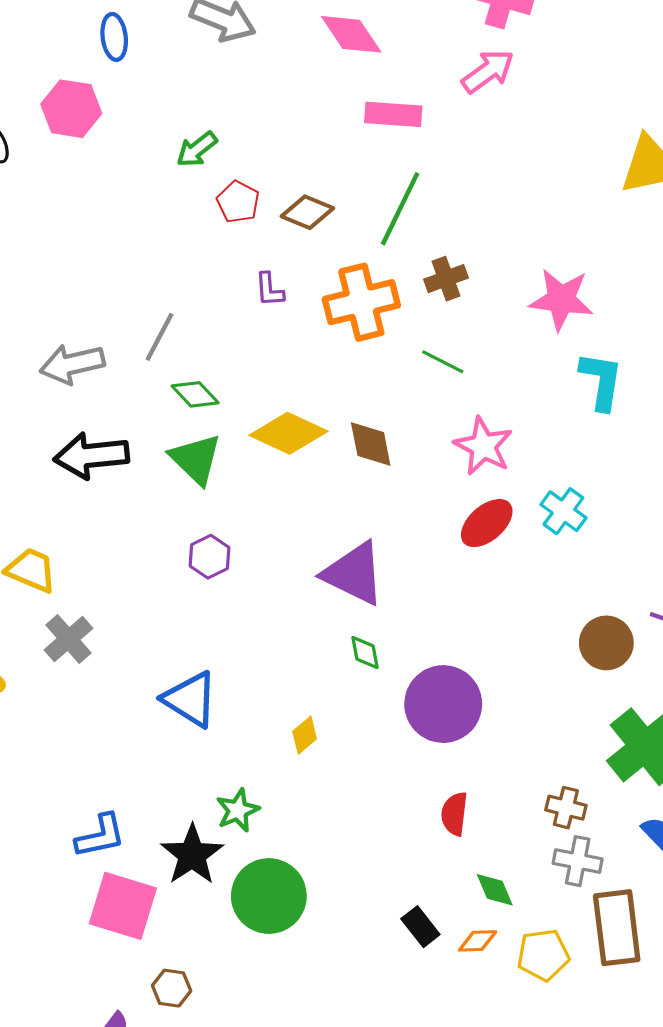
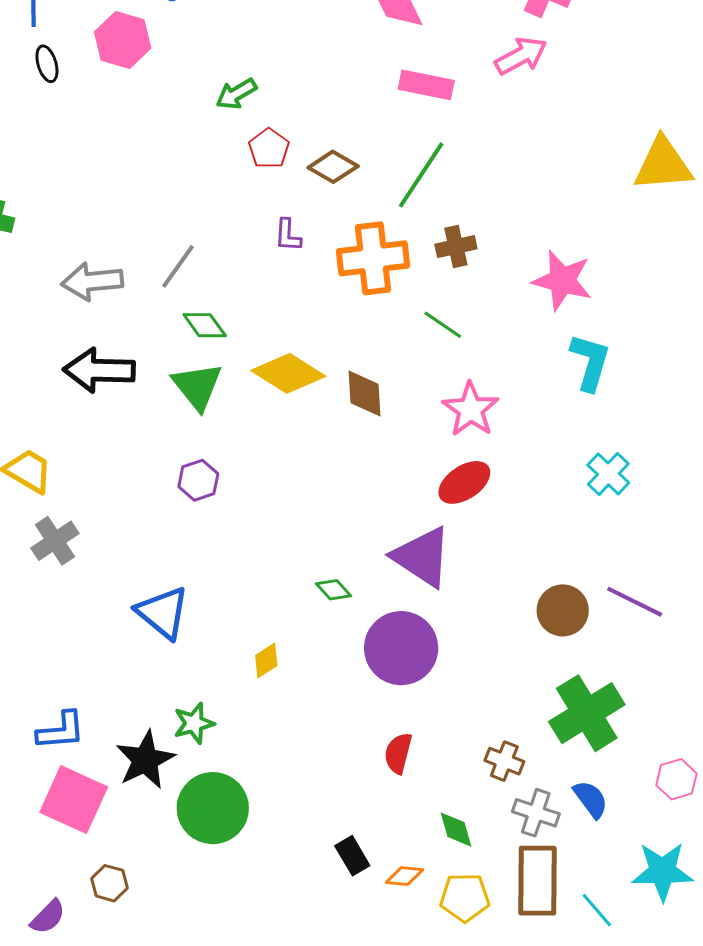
cyan cross: (563, 511) -> (608, 474), moved
purple triangle: (354, 573) -> (422, 557), moved
green diamond: (365, 652) -> (333, 590), turned -39
gray cross: (578, 861) -> (536, 813), moved
green diamond: (495, 890) -> (456, 830), moved

